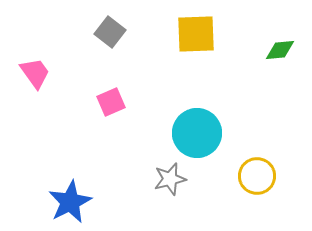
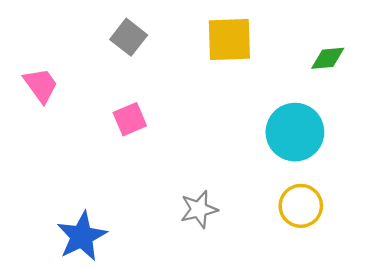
cyan circle: (197, 133) -> (295, 132), moved

